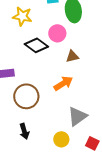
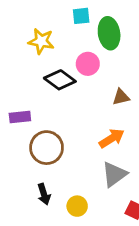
brown triangle: (72, 56) -> (121, 97), moved
orange arrow: (63, 83) -> (112, 138), moved
yellow circle: (61, 139) -> (77, 206), moved

